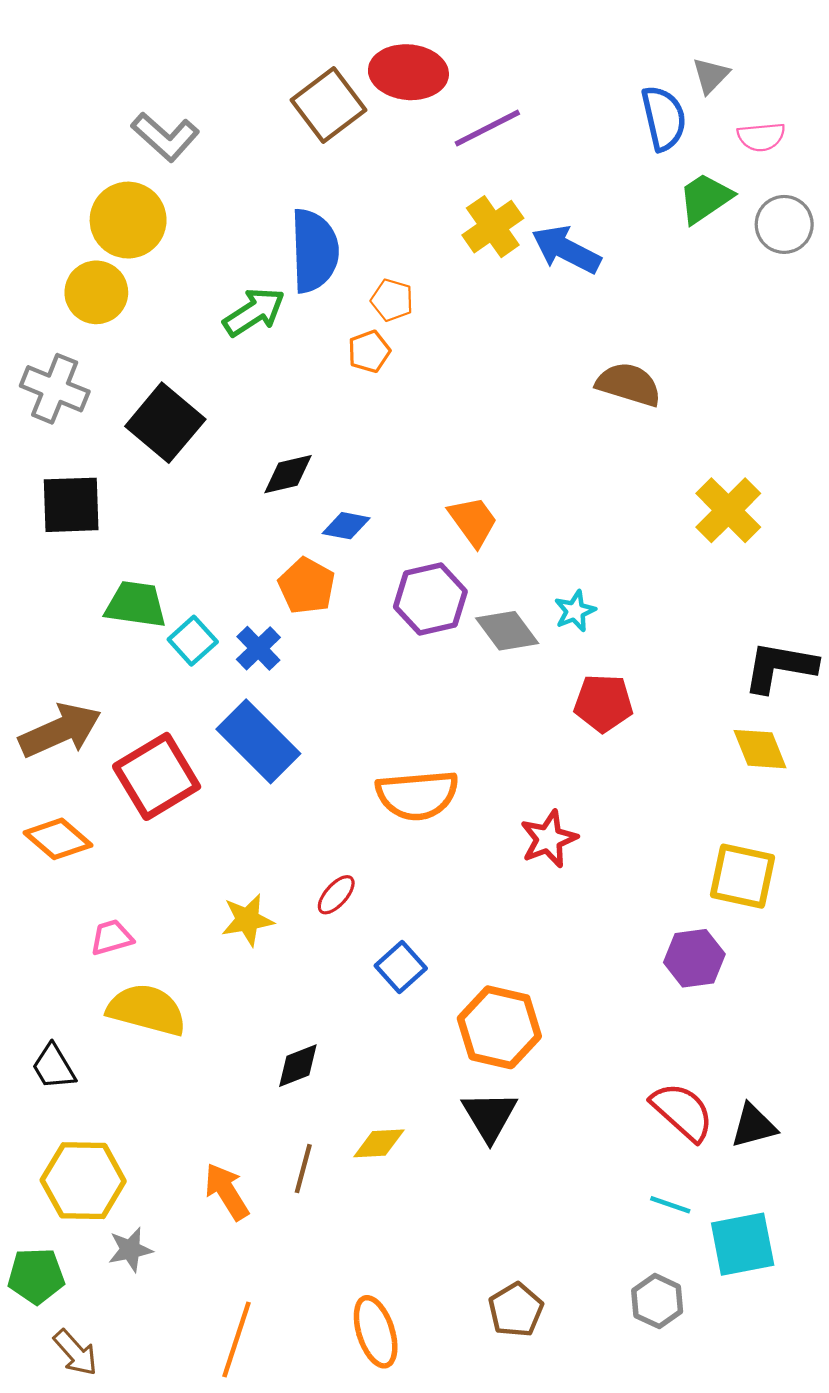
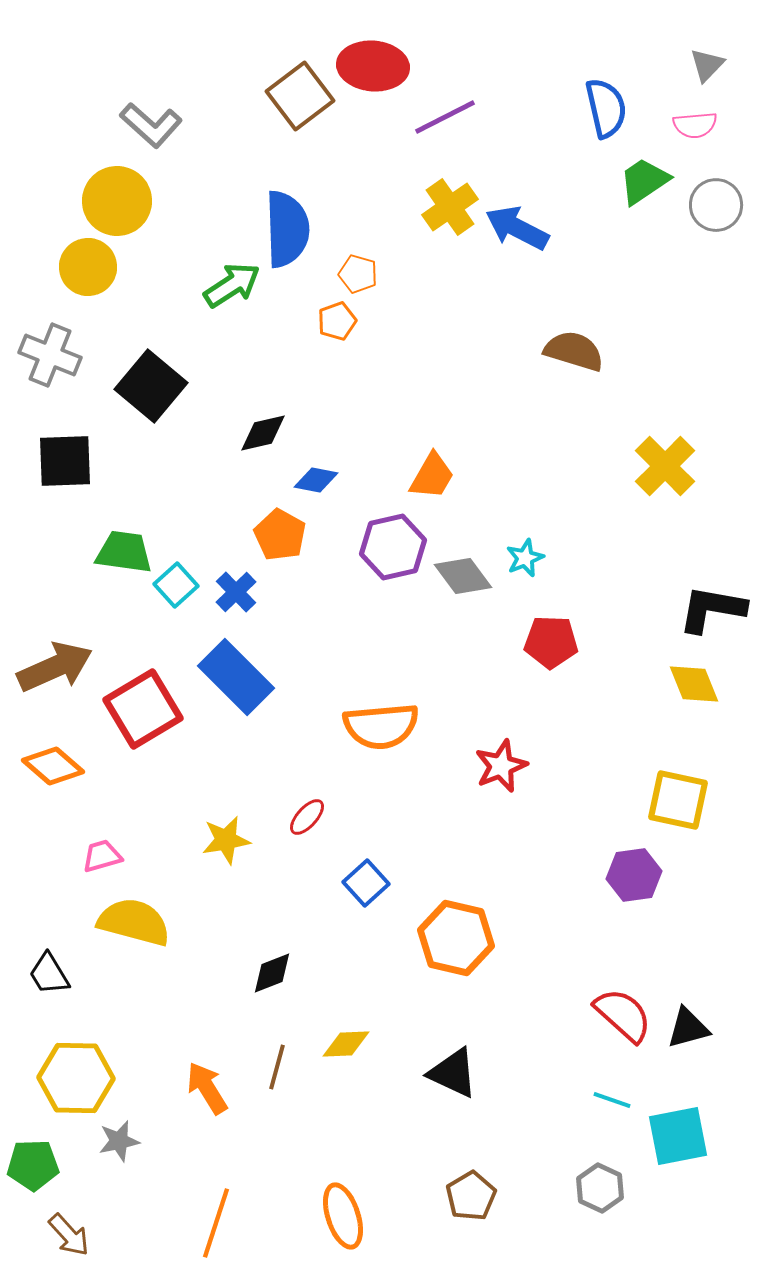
gray triangle: (711, 75) -> (707, 65), moved
orange trapezoid: (473, 521) -> (432, 476), turned 66
black triangle: (490, 1116) -> (453, 1073), moved, turned -34

